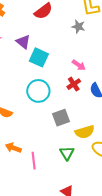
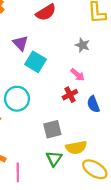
gray star: (78, 27) -> (82, 45), moved
cyan circle: (38, 91) -> (17, 99), moved
green triangle: (67, 153) -> (54, 159), moved

